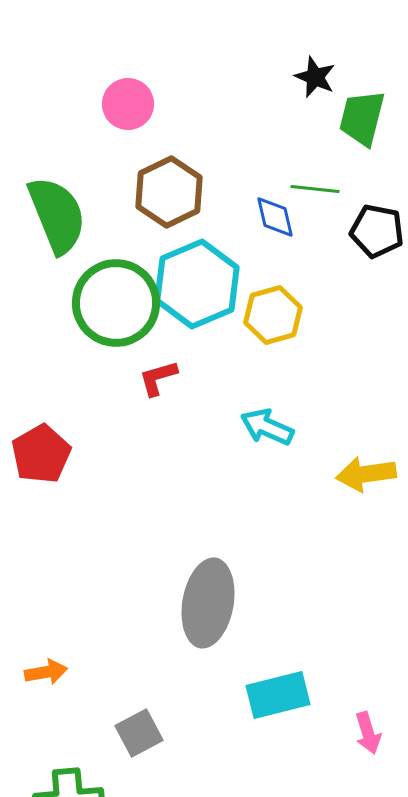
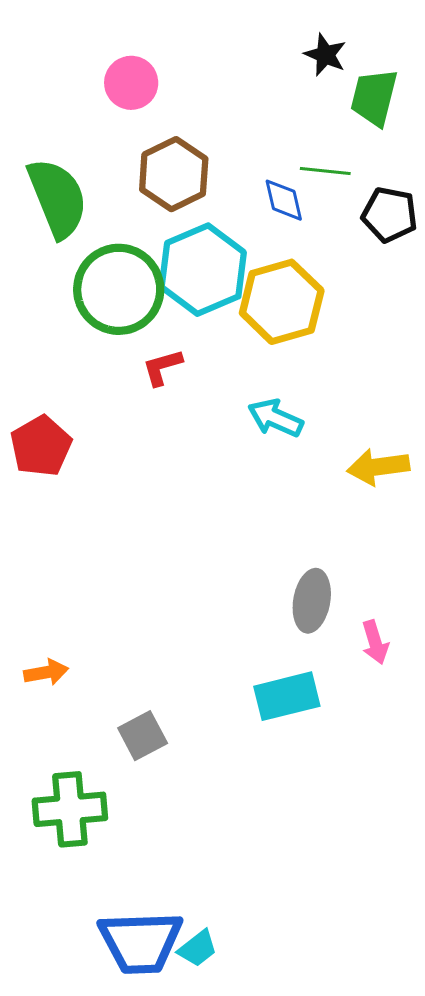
yellow hexagon: (273, 315) -> (282, 302), size x1.4
gray ellipse: (208, 603) -> (312, 601), moved, size x0.7
pink arrow: (368, 733) -> (375, 642), moved

